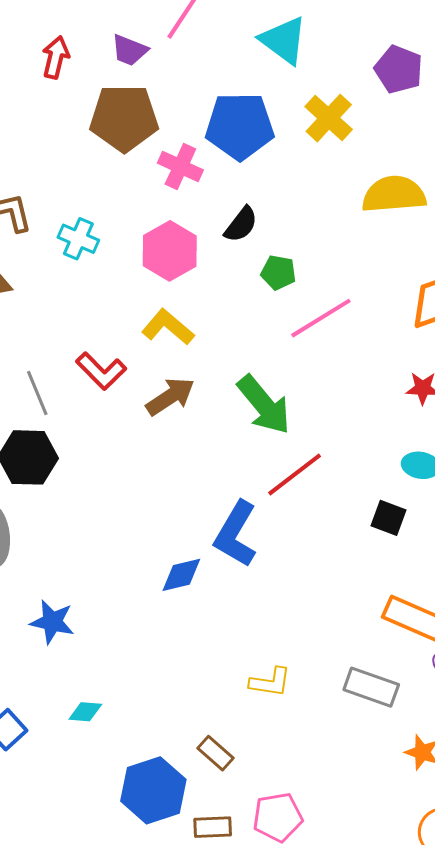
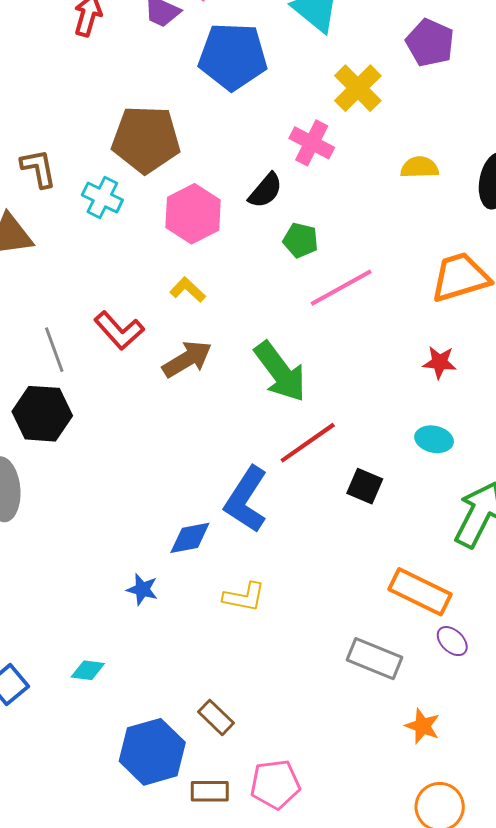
brown pentagon: (124, 118) -> (146, 139), moved
blue pentagon: (240, 126) -> (233, 56), moved
pink cross: (180, 167) -> (312, 143), moved
yellow semicircle: (394, 194) -> (420, 167), size x0.6
yellow L-shape: (168, 327) -> (188, 290), size x0.7
black square: (388, 518) -> (365, 486), moved
blue star: (52, 622) -> (142, 589), moved, size x0.7
yellow L-shape: (270, 682) -> (244, 597), moved

